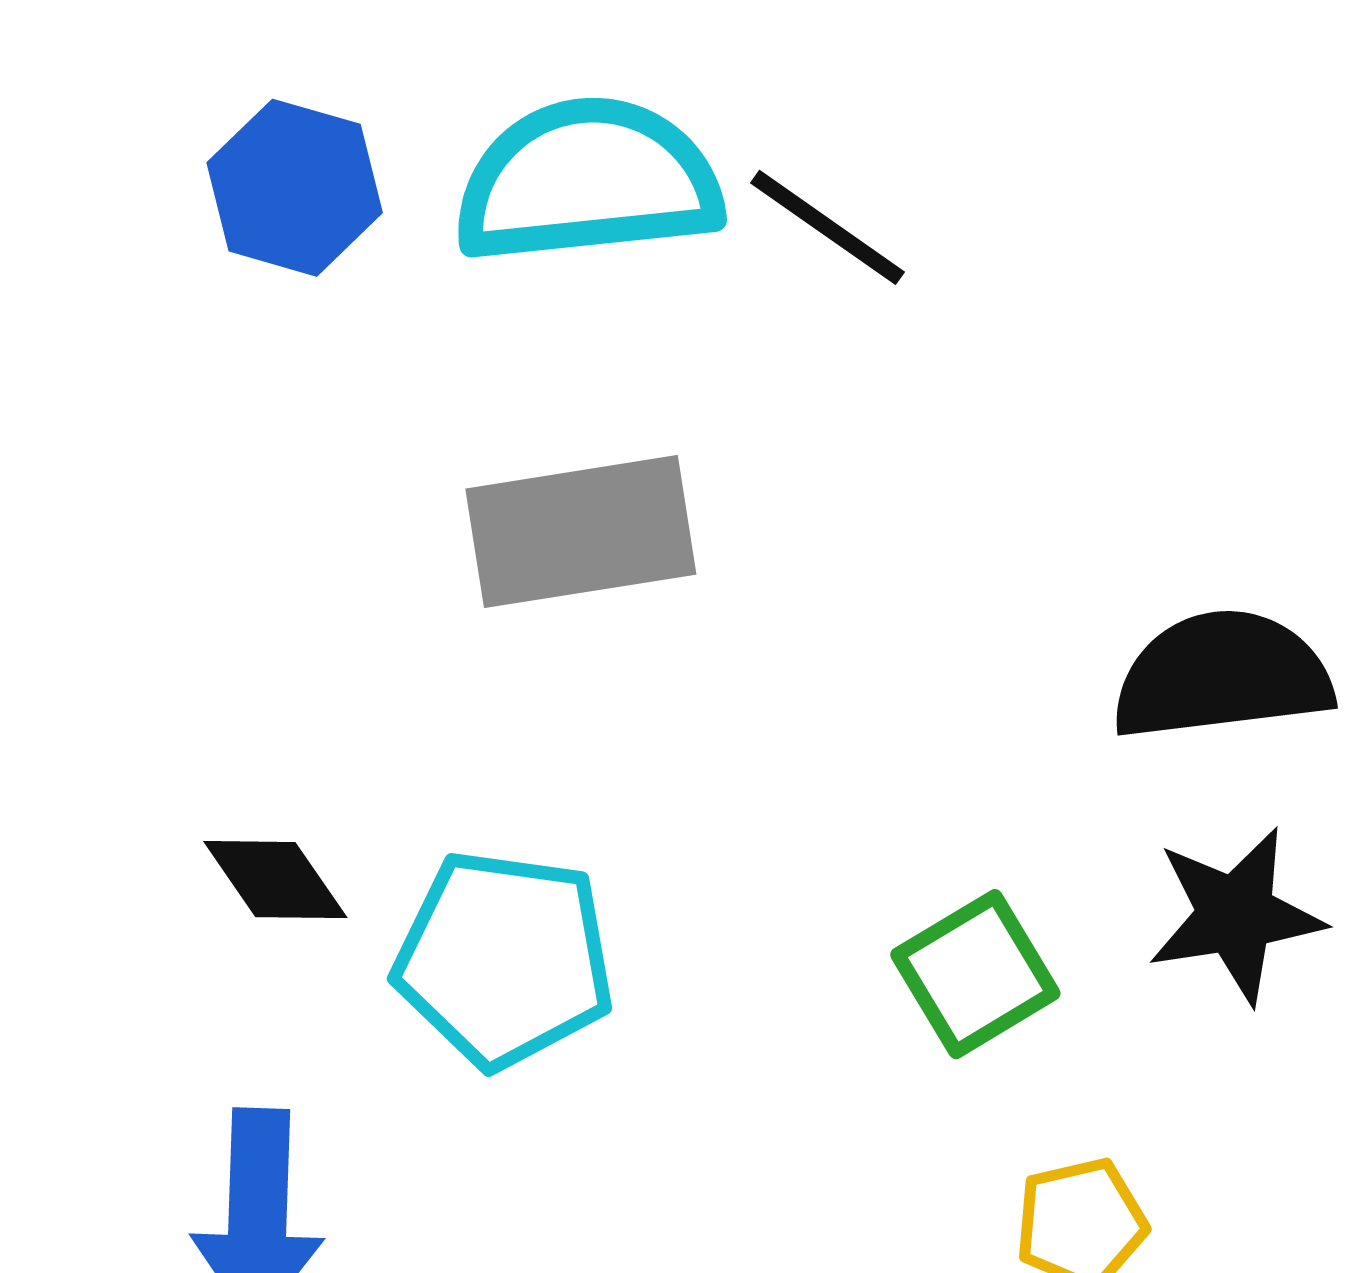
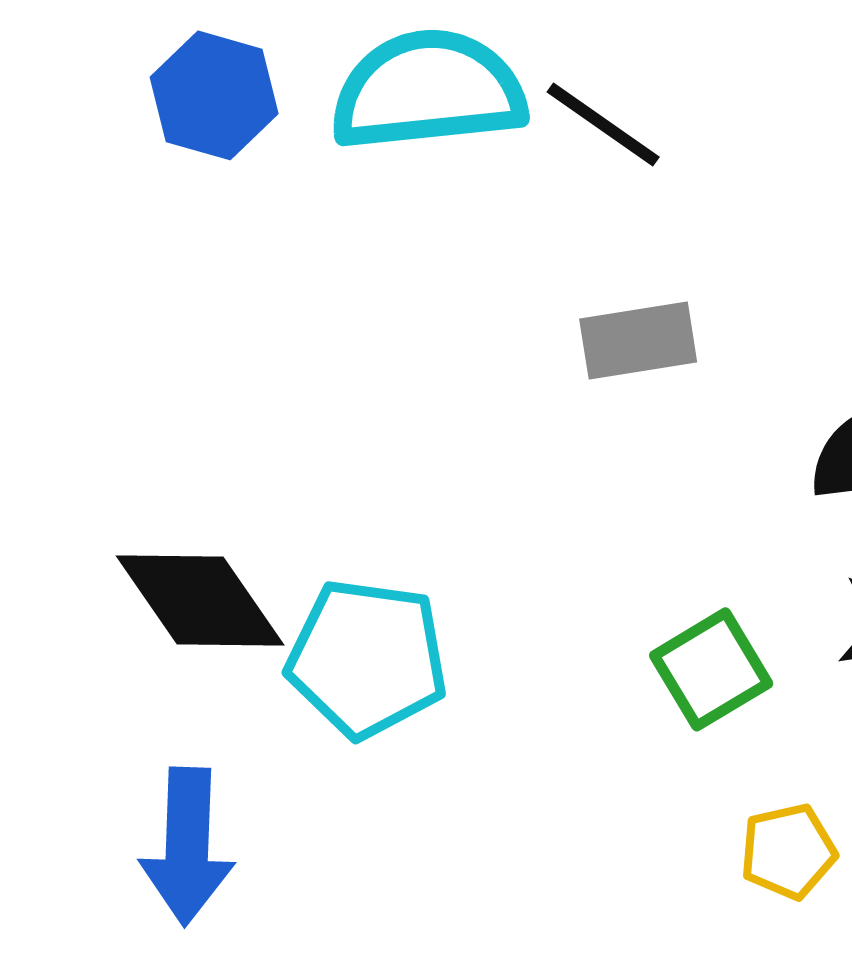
gray rectangle: (581, 532) -> (638, 340), moved, size x0.7
black diamond: (275, 880) -> (200, 600), size x1.6

